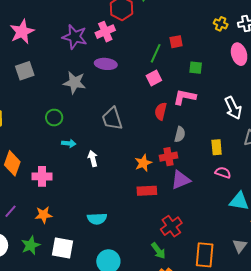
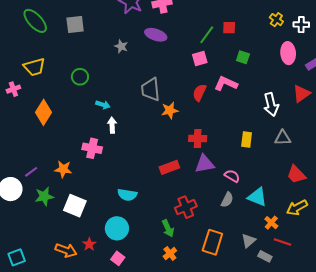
gray star: (74, 83) -> (121, 46), size x0.6
green circle: (54, 118) -> (80, 77), moved
gray semicircle: (180, 134) -> (227, 200), moved
white arrow: (93, 159) -> (112, 125), moved
orange star: (143, 163) -> (170, 110), moved
pink semicircle: (223, 173) -> (232, 176), moved
pink cross: (42, 176) -> (92, 148), moved
red rectangle: (147, 191) -> (169, 167), turned -30
purple line: (10, 211) -> (31, 172), moved
cyan semicircle: (97, 219) -> (127, 195), moved

